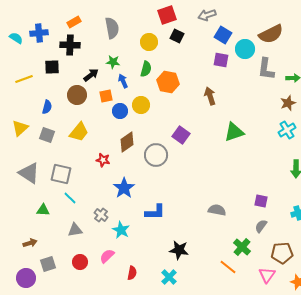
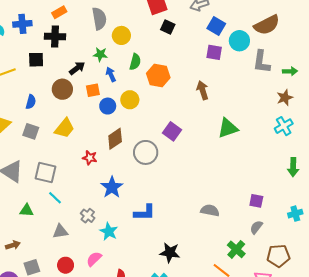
yellow circle: (149, 42) -> (121, 35), moved

